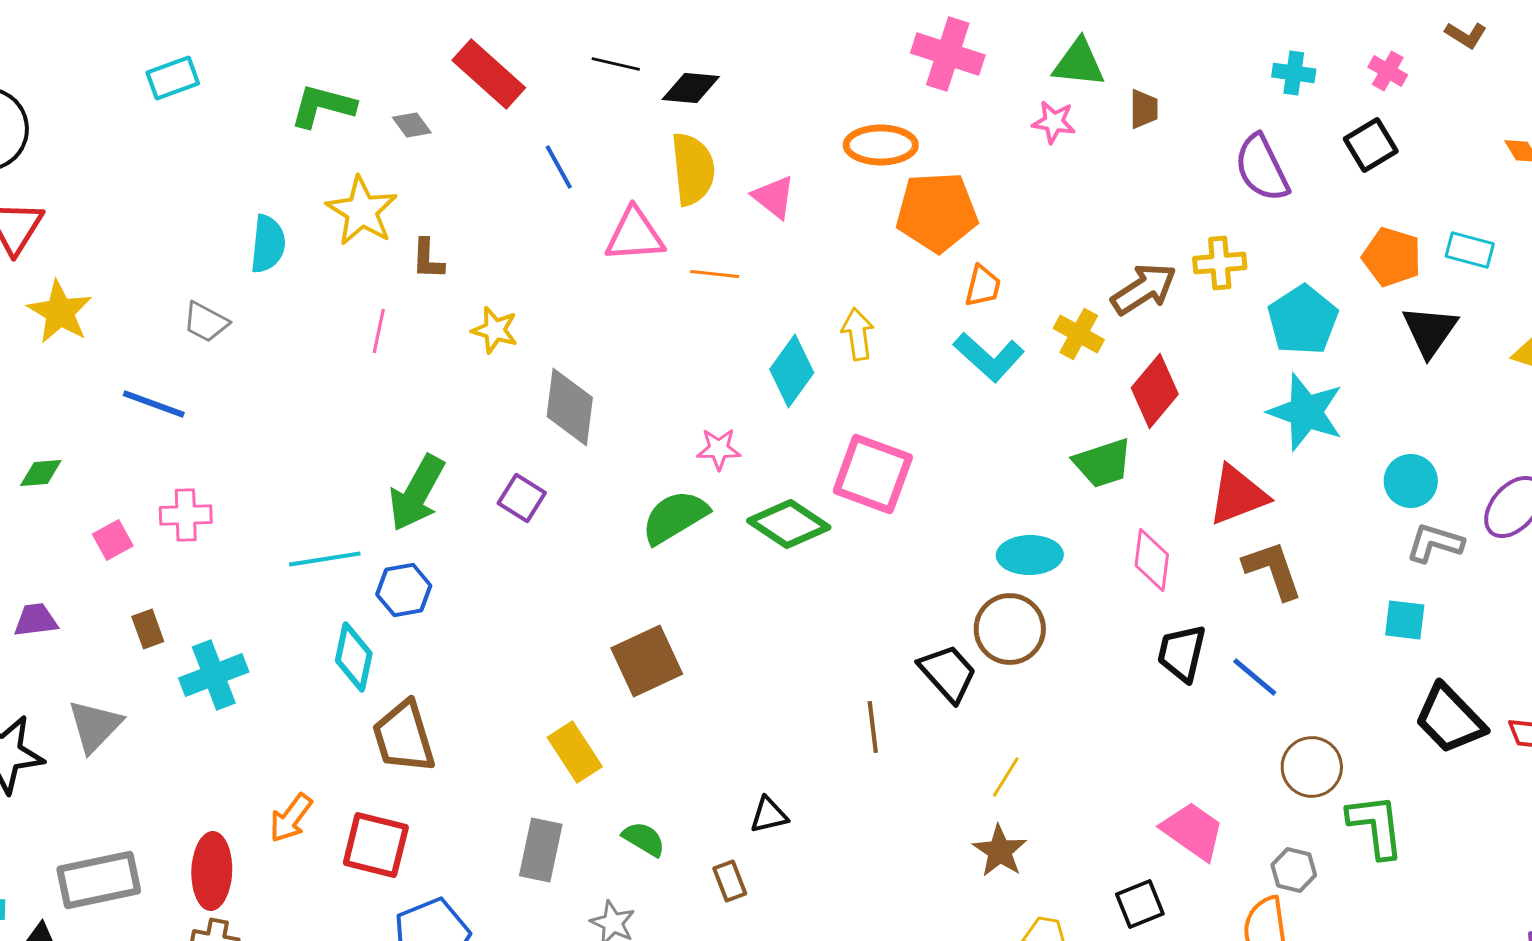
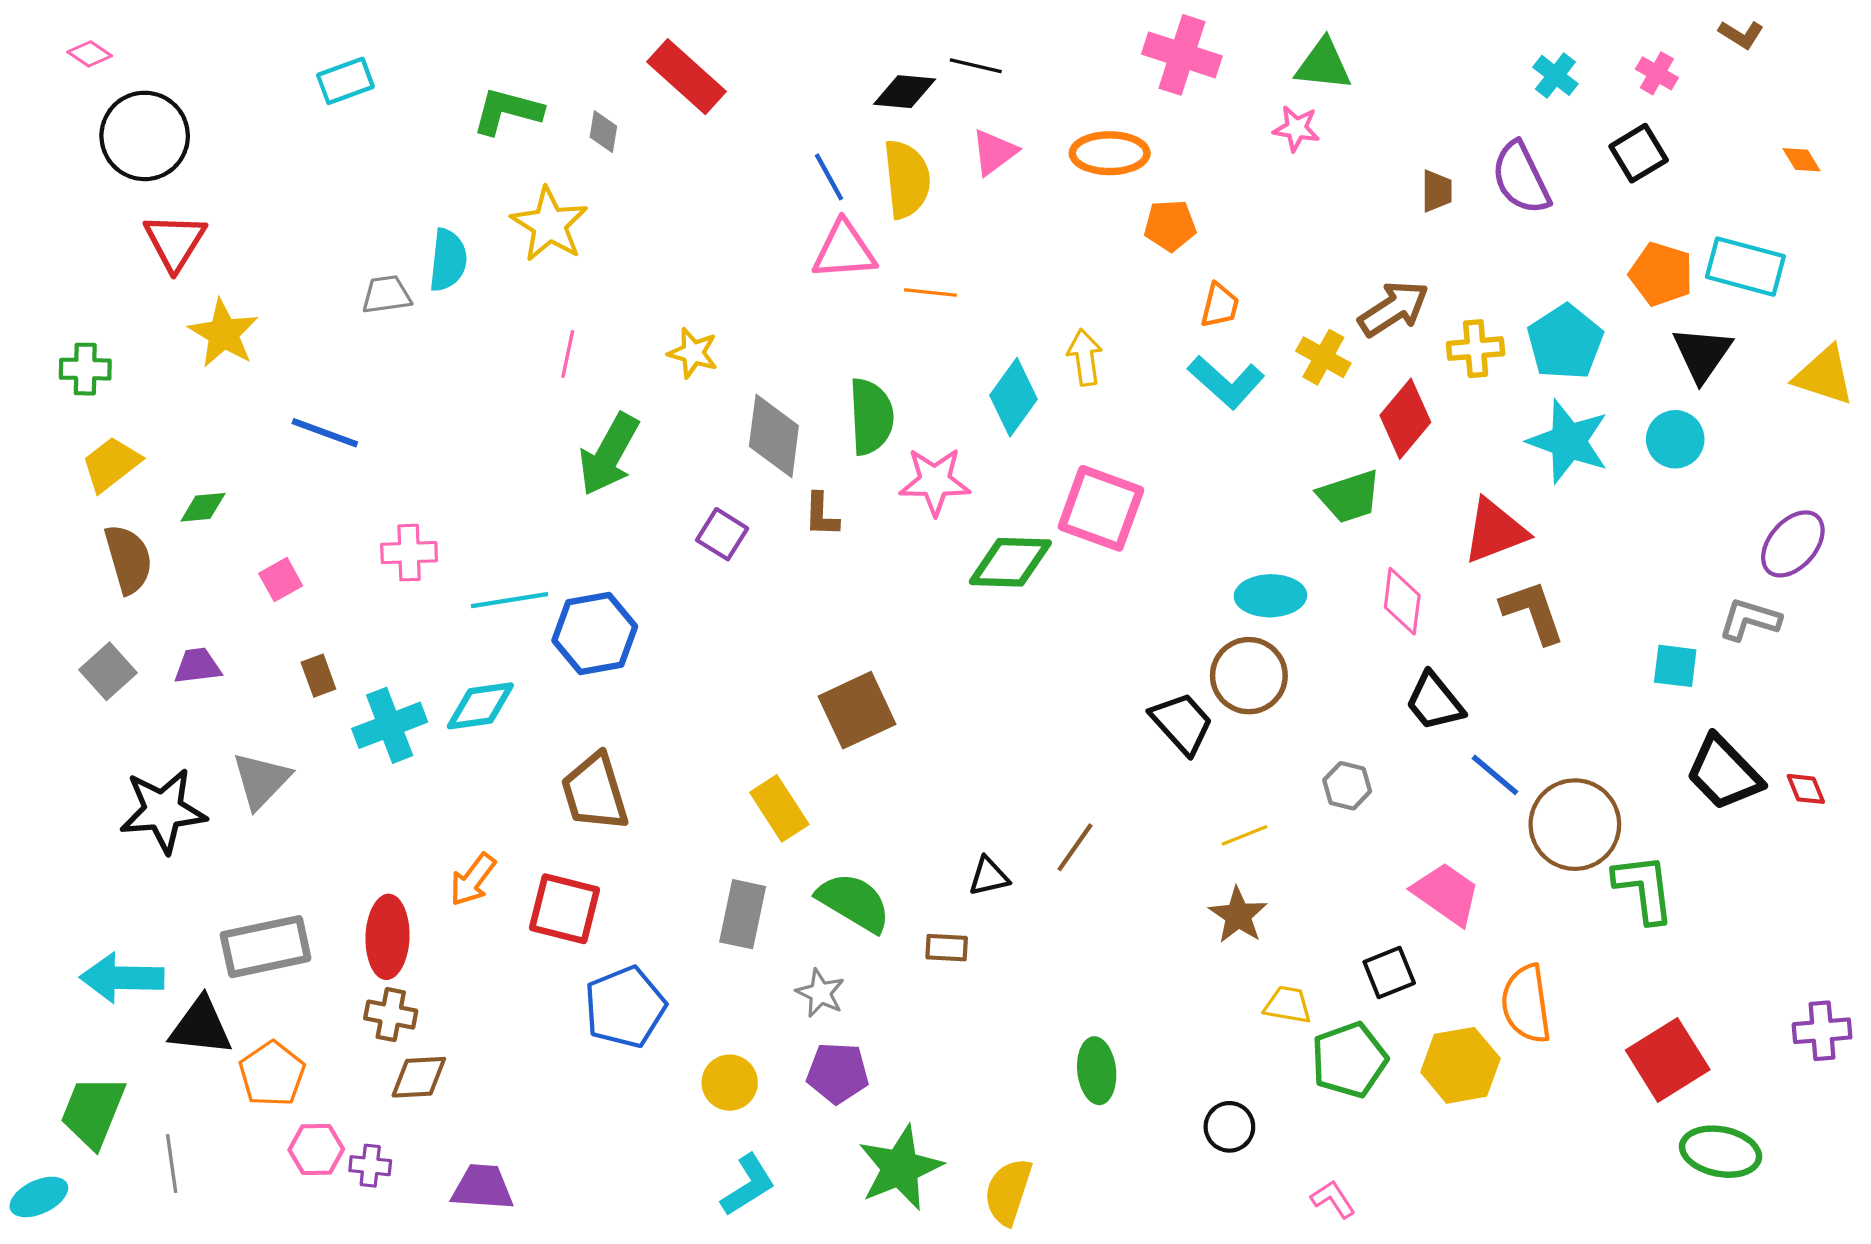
black line: (616, 64) -> (976, 66), moved
cyan cross: (1294, 73) -> (1555, 75), turned 30
brown trapezoid: (1144, 109) -> (1437, 191), moved
gray diamond: (412, 125) -> (603, 132), turned 45
blue line: (559, 167) -> (829, 177), moved
pink triangle: (774, 197) -> (994, 152), moved, turned 45
orange pentagon: (937, 212) -> (1170, 226), size x0.6
cyan rectangle: (1470, 250) -> (1745, 267), size x1.5
brown L-shape: (428, 259) -> (821, 515), moved
yellow cross: (1220, 263) -> (1476, 349), moved
gray trapezoid: (206, 322) -> (386, 295), moved, turned 144
pink star: (719, 449) -> (935, 481), size x1.5
cyan circle: (1411, 481) -> (1675, 439), moved
green arrow: (417, 493) -> (609, 454), moved
pink cross: (186, 515) -> (409, 553), moved
green semicircle: (675, 517) -> (871, 417), moved, turned 118
green diamond: (789, 524) -> (1010, 562), turned -32
gray L-shape: (1435, 543) -> (1750, 620), moved
blue hexagon: (404, 590) -> (595, 634), size x1.4
black trapezoid: (1182, 653) -> (1435, 702), turned -52
cyan diamond: (354, 657) -> (480, 706), moved, turned 70
blue line: (1255, 677) -> (1495, 775), moved
brown line: (873, 727) -> (1075, 847), moved, turned 42
brown circle: (1312, 767) -> (1575, 825), size x1.4
yellow line: (1006, 777) -> (1245, 835), turned 36
green semicircle: (644, 839) -> (854, 902), size x1.6
gray hexagon: (1294, 870) -> (1347, 786), moved
brown rectangle: (730, 881) -> (947, 948), turned -66

